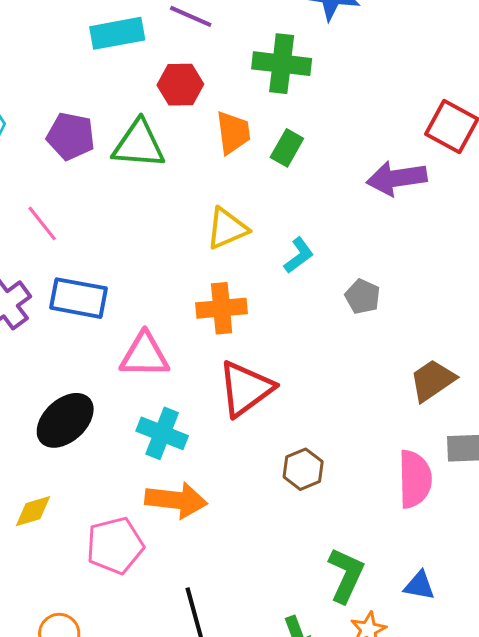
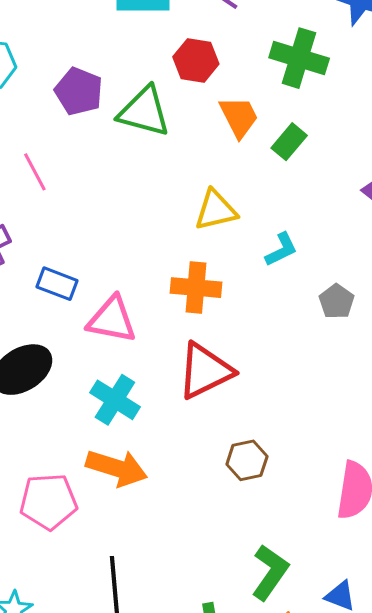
orange trapezoid: (233, 133) -> (239, 117), turned -30
blue rectangle: (78, 298) -> (57, 284), moved, size x0.7

